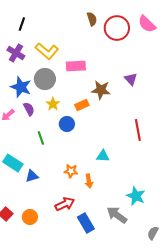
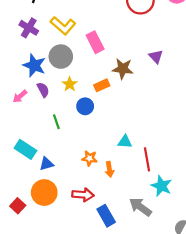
pink rectangle: (76, 66) -> (95, 42), turned 66
red line: (138, 130) -> (147, 159), moved
red arrow: (65, 204) -> (83, 195), turned 30
orange circle: (30, 217) -> (44, 193), moved, size x1.5

